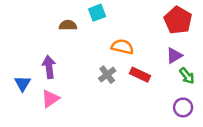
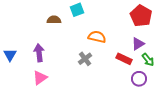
red rectangle: (140, 75) -> (124, 59), moved
blue triangle: (22, 83) -> (10, 55), moved
purple circle: (183, 107) -> (139, 79), moved

